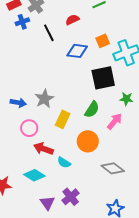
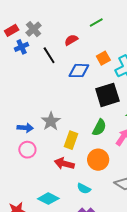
pink circle: (29, 128) -> (27, 150), moved
red arrow: (43, 149) -> (64, 164), moved
cyan semicircle: (64, 162) -> (84, 188), moved

